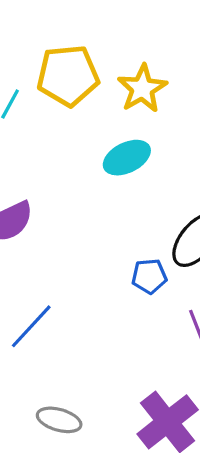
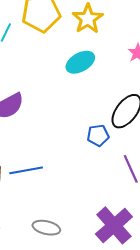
blue line: (31, 326) -> (26, 170), turned 40

